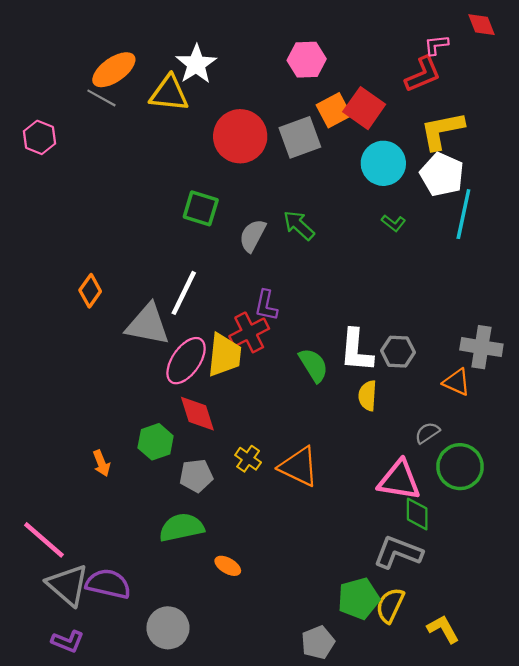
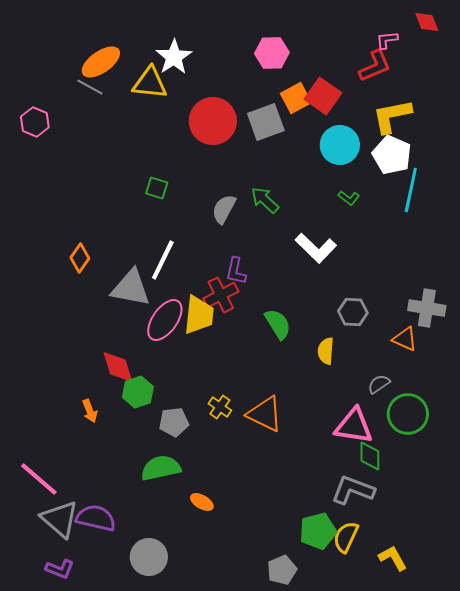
green square: (201, 208) -> (157, 188), moved, size x0.7
white L-shape: (356, 350) -> (316, 248), moved, turned -51
red diamond: (197, 414) -> (118, 367), moved

